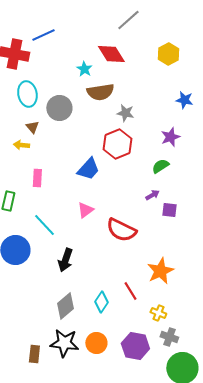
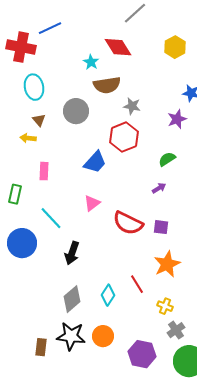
gray circle: (59, 108) -> (76, 111), moved
purple star: (170, 137) -> (177, 119), moved
purple square: (169, 210) -> (161, 227), moved
gray cross: (169, 337) -> (176, 330), turned 36
purple hexagon: (135, 346) -> (142, 354), moved

